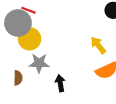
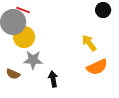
brown semicircle: (18, 78) -> (13, 74), turned 112

